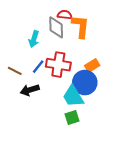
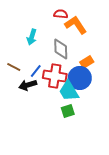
orange L-shape: (81, 26) -> (76, 25), turned -40
gray diamond: (56, 27) -> (61, 49), moved
red cross: (58, 65) -> (55, 76), moved
blue line: (38, 67) -> (36, 71), moved

